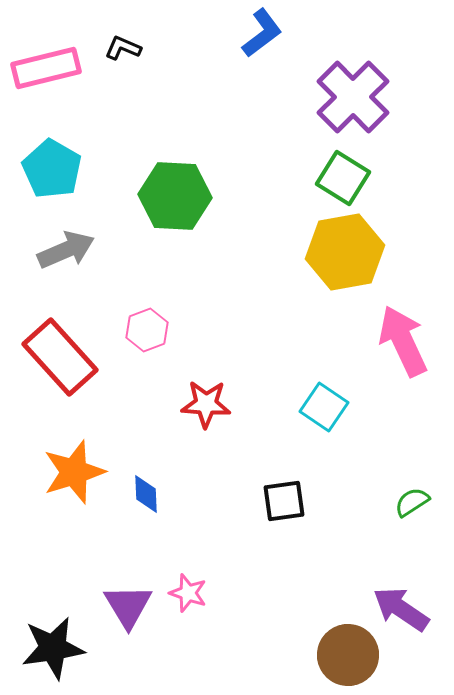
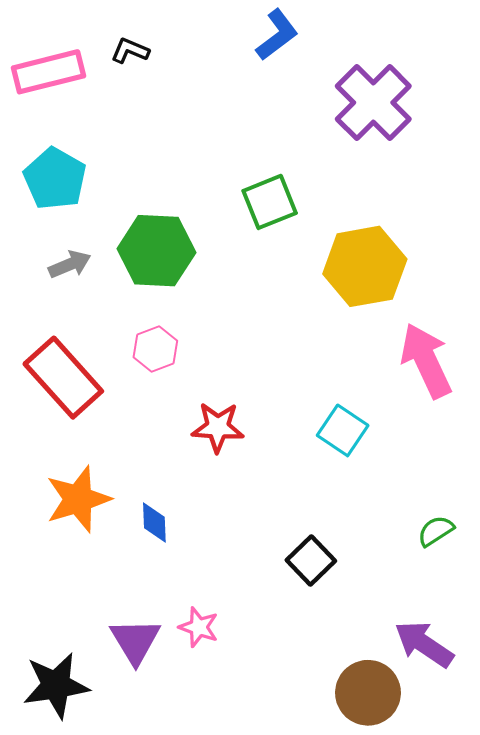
green square: (343, 178) -> (270, 202), moved, turned 36
green hexagon: (175, 196) -> (156, 251), moved
gray arrow: (66, 250) -> (70, 264), size x0.7
black square: (284, 501) -> (311, 561), moved, turned -36

